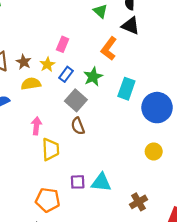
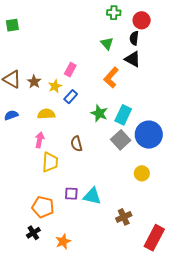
green star: (93, 77) -> (99, 113), moved, turned -30
yellow semicircle: (31, 84) -> (46, 114), moved
gray square: (76, 100) -> (121, 140), moved

